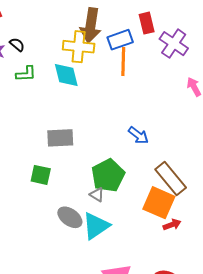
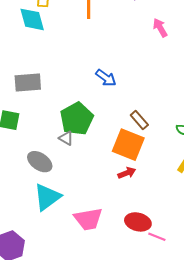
brown rectangle: (171, 178) -> (139, 120), size x0.6
red arrow: (172, 225) -> (127, 173), moved
cyan triangle: (96, 226) -> (47, 197), moved

